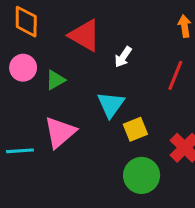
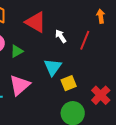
white arrow: (123, 57) -> (61, 36), turned 112
red line: (175, 75) -> (85, 40), moved

